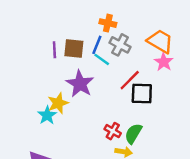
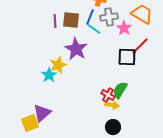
gray cross: (120, 45) -> (109, 17), turned -36
pink star: (164, 62) -> (124, 28), moved
red line: (130, 80) -> (140, 46), moved
red cross: (113, 131) -> (108, 95), moved

